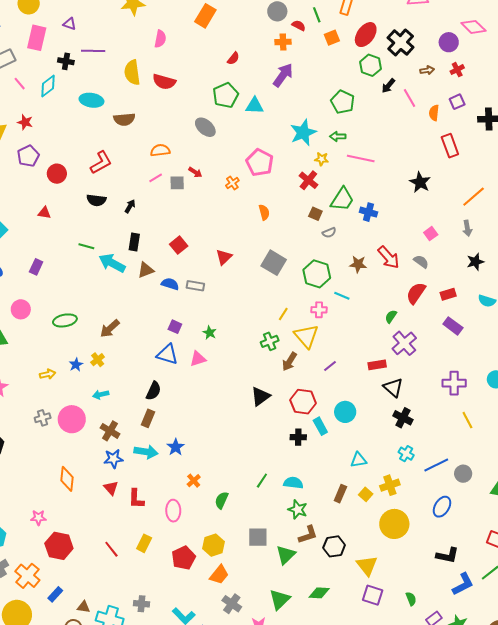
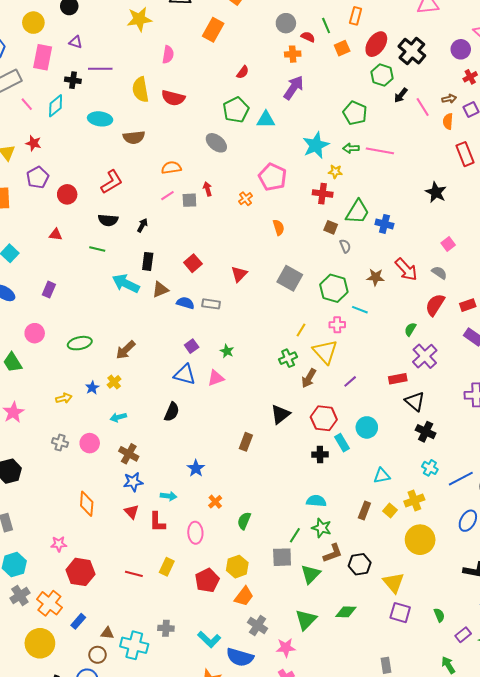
brown arrow: (427, 70) -> (449, 99), moved
pink line: (361, 159) -> (380, 151), moved
red arrow: (195, 172) -> (208, 189), turned -136
red cross: (308, 180) -> (323, 194), turned -30
gray semicircle: (329, 233) -> (345, 246), turned -88
green line: (86, 246) -> (97, 249), moved
purple square: (175, 327) -> (192, 346), turned 32
gray cross: (43, 418) -> (60, 443), turned 35
brown rectangle: (148, 418) -> (246, 442), moved
pink circle: (72, 419) -> (90, 443), size x0.7
cyan arrow: (146, 452) -> (169, 496), moved, size x0.7
green line: (262, 481) -> (295, 535), moved
red line: (111, 549) -> (134, 574), turned -36

